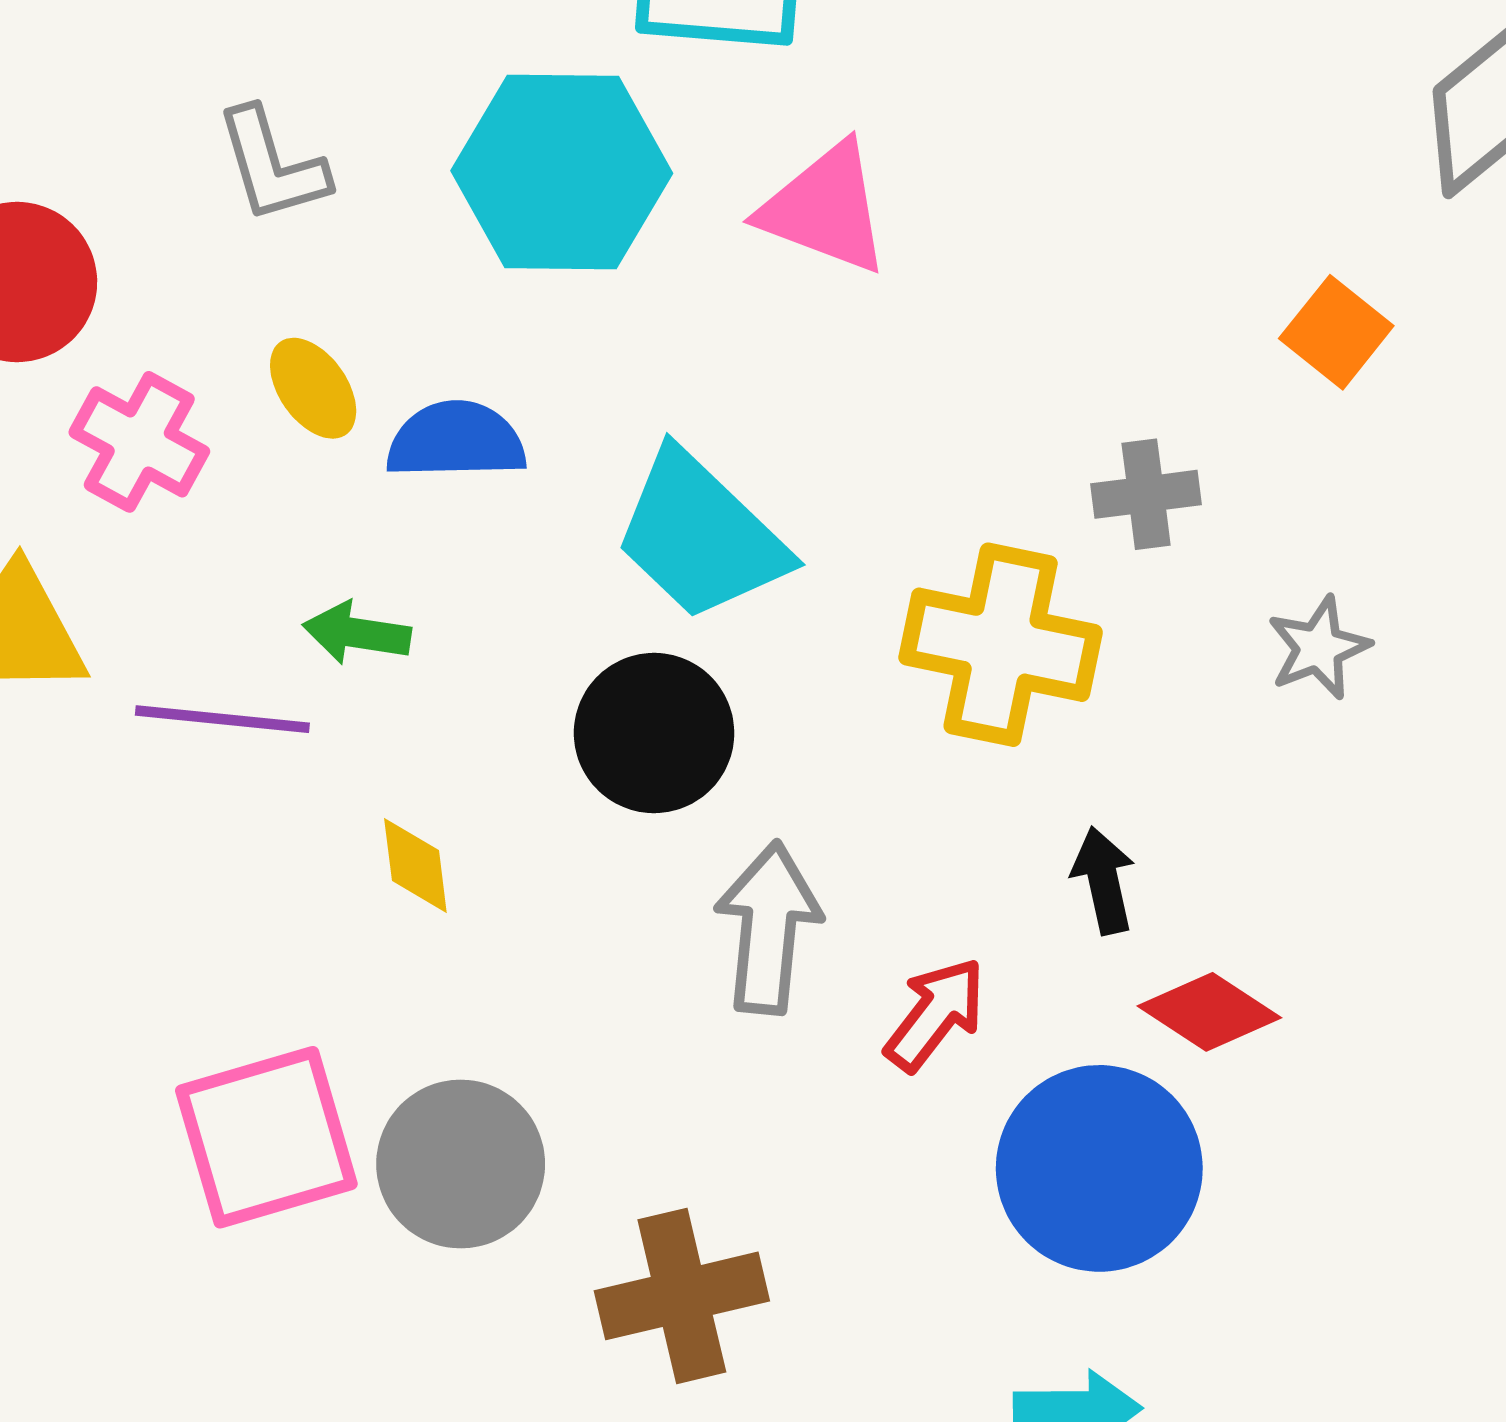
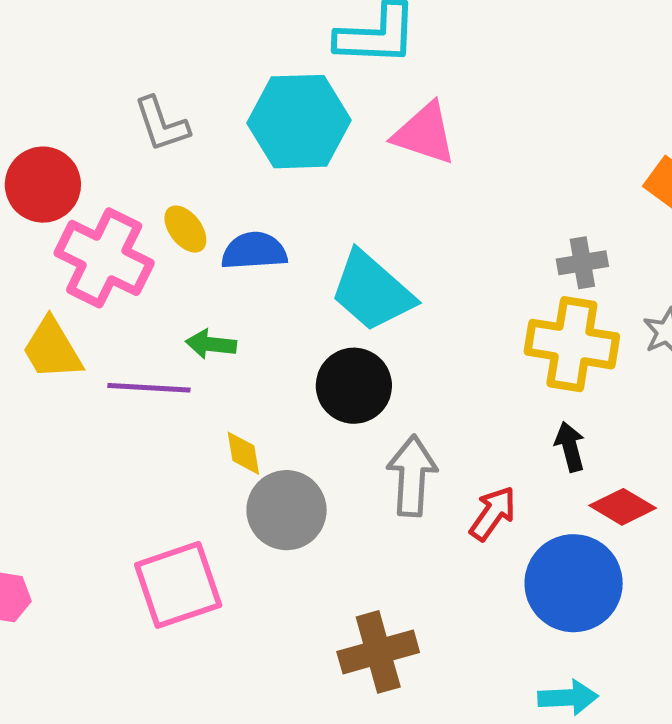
pink cross: (139, 442) -> (104, 258), size x1.5
yellow cross: (1001, 645) -> (572, 344), moved
gray circle: (461, 1164) -> (287, 510), moved

